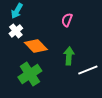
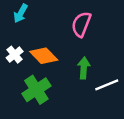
pink semicircle: (67, 20) -> (81, 24), size x1.5
white cross: (16, 31) -> (15, 55), moved

